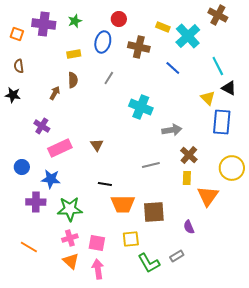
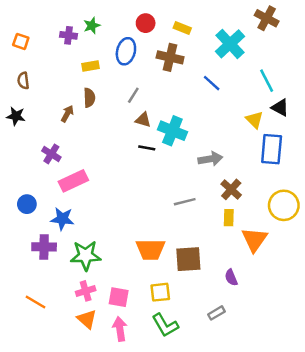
purple cross: (44, 24) -> (68, 35), moved, size x0.6
yellow rectangle: (163, 27) -> (182, 28), moved
brown triangle: (97, 145) -> (143, 120), moved, turned -40
black line: (105, 184) -> (147, 148), moved
green L-shape: (149, 263) -> (165, 325), moved

